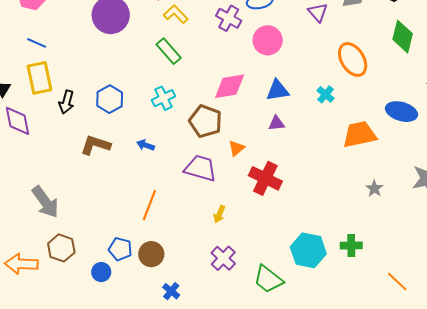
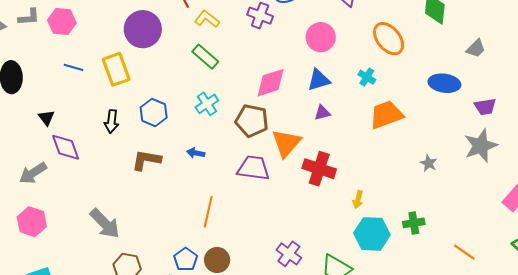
pink circle: (268, 40) -> (321, 37), moved
yellow rectangle: (40, 78) -> (116, 69), moved
orange trapezoid: (359, 134) -> (386, 115), moved
orange triangle: (236, 148) -> (286, 143), size x1.8
yellow arrow: (219, 214) -> (358, 200), moved
blue pentagon: (120, 249) -> (186, 259), turned 30

